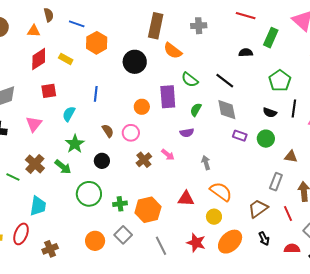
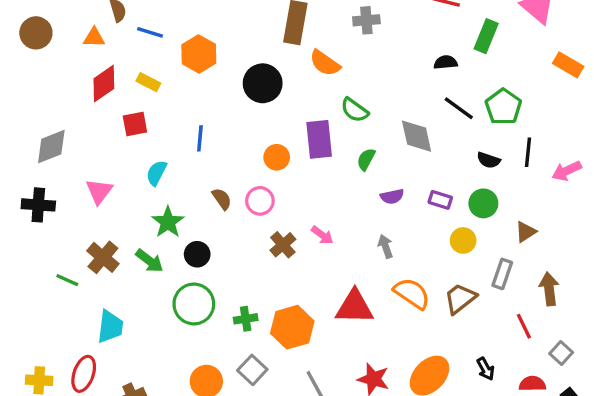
blue line: (77, 24) -> (150, 32), moved
black line: (225, 81) -> (459, 108), moved
red square: (49, 91) -> (135, 124), moved
gray diamond: (227, 110) -> (417, 136), moved
purple semicircle: (187, 133) -> (392, 196), moved
brown triangle: (291, 156) -> (526, 232), turned -40
black circle: (102, 161) -> (197, 254), moved
red triangle: (186, 199) -> (354, 307), size x1.4
brown trapezoid: (258, 209) -> (460, 298), moved
yellow circle: (214, 217) -> (463, 240), moved

